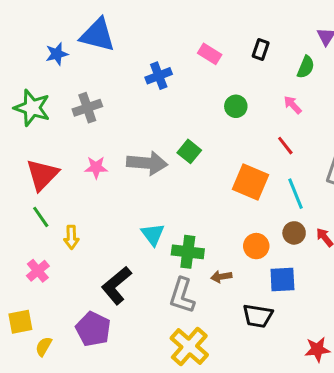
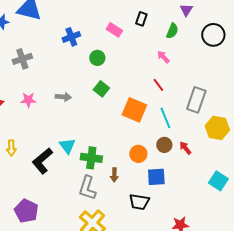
pink rectangle: (210, 54) -> (114, 30), moved
green circle: (236, 106) -> (97, 58), moved
green square: (189, 151) -> (101, 89), moved
gray arrow: (147, 163) -> (63, 97), size x0.6
brown arrow: (221, 277) -> (114, 175), turned -80
black L-shape: (116, 285) -> (42, 161), moved

